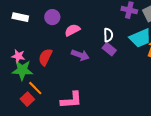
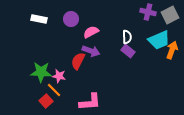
purple arrow: (80, 55) -> (91, 51), moved
pink star: (18, 56) -> (59, 76), moved
red semicircle: (45, 57) -> (78, 61), moved

